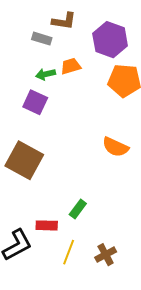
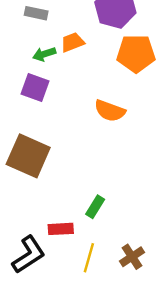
orange semicircle: (115, 147) -> (110, 111), moved

